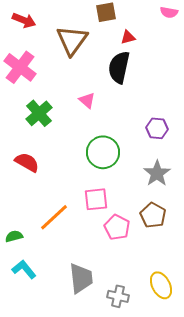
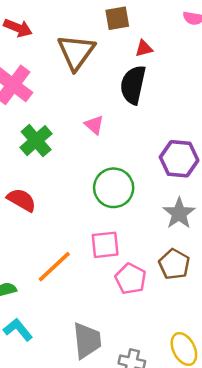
purple hexagon: (157, 128) -> (179, 159), size x1.4

